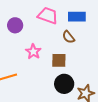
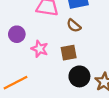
purple circle: (15, 25) -> (17, 34), moved

